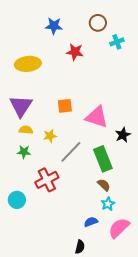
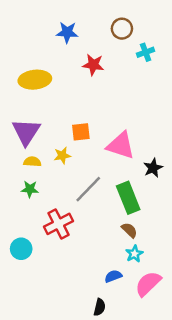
yellow star: (50, 136) -> (62, 155), moved

